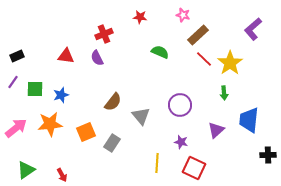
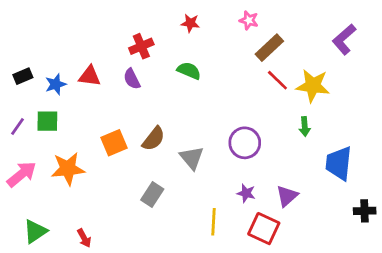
green semicircle: (160, 52) -> (189, 71), moved
yellow star: (230, 63) -> (313, 86), turned -30
purple line: (13, 82) -> (17, 126), moved
blue star: (61, 95) -> (56, 84), moved
purple triangle: (216, 130) -> (287, 196), moved
orange square: (86, 132) -> (114, 143), moved

